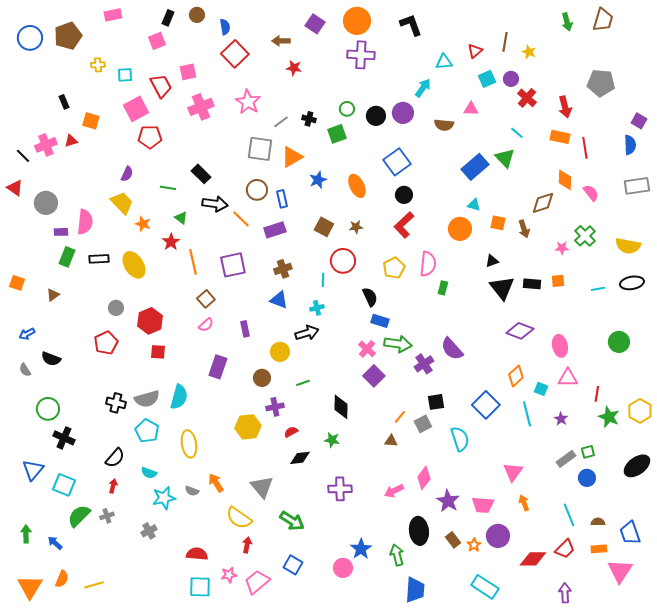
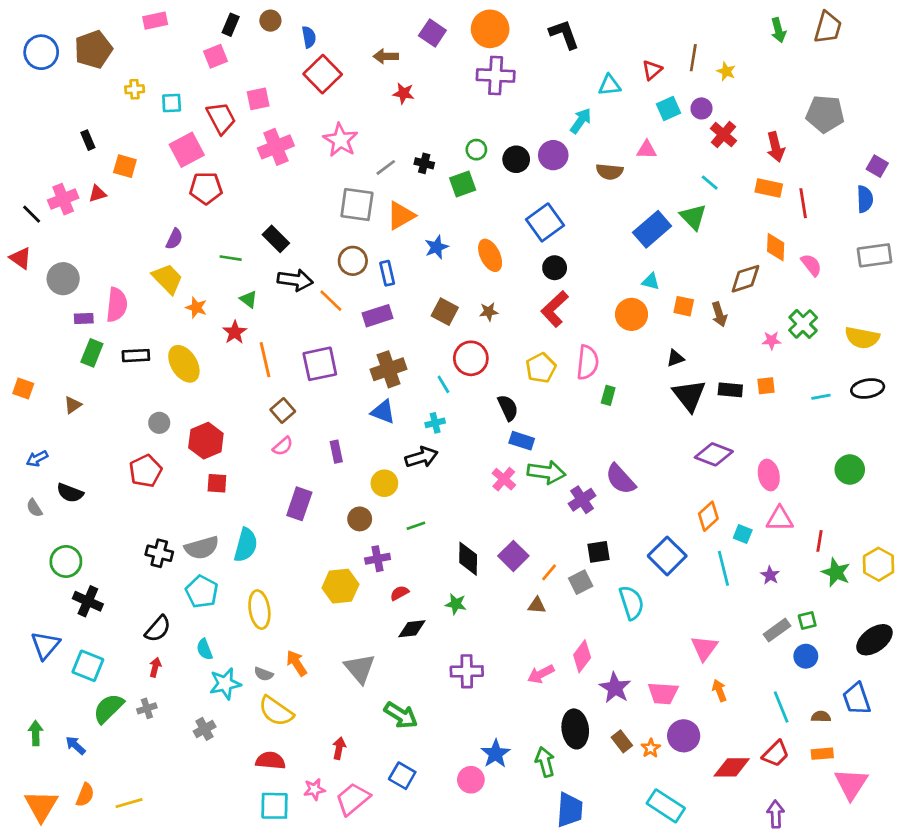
brown cross: (283, 269) -> (388, 369), size x1.4
cyan line: (323, 280) -> (443, 384), turned -32
purple square: (374, 376) -> (513, 556), moved
cyan semicircle: (149, 473) -> (205, 649), turned 49
yellow semicircle: (239, 518) -> (276, 711), moved
blue trapezoid: (630, 533) -> (857, 699), moved

